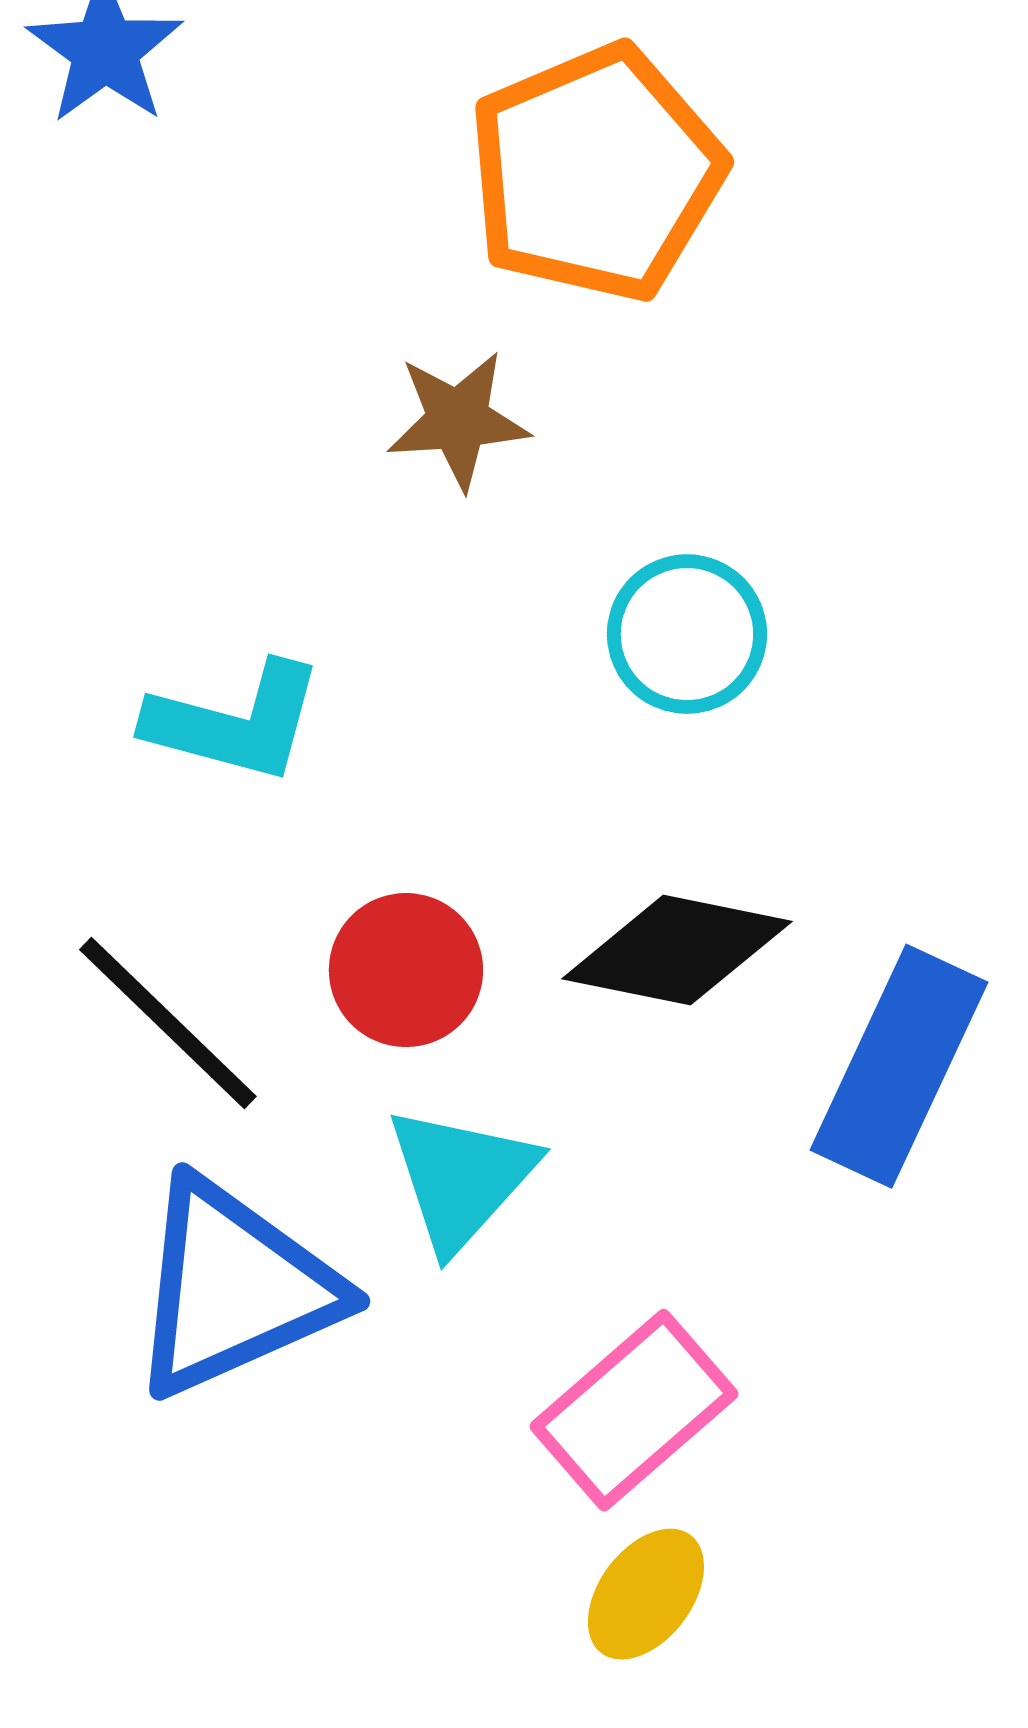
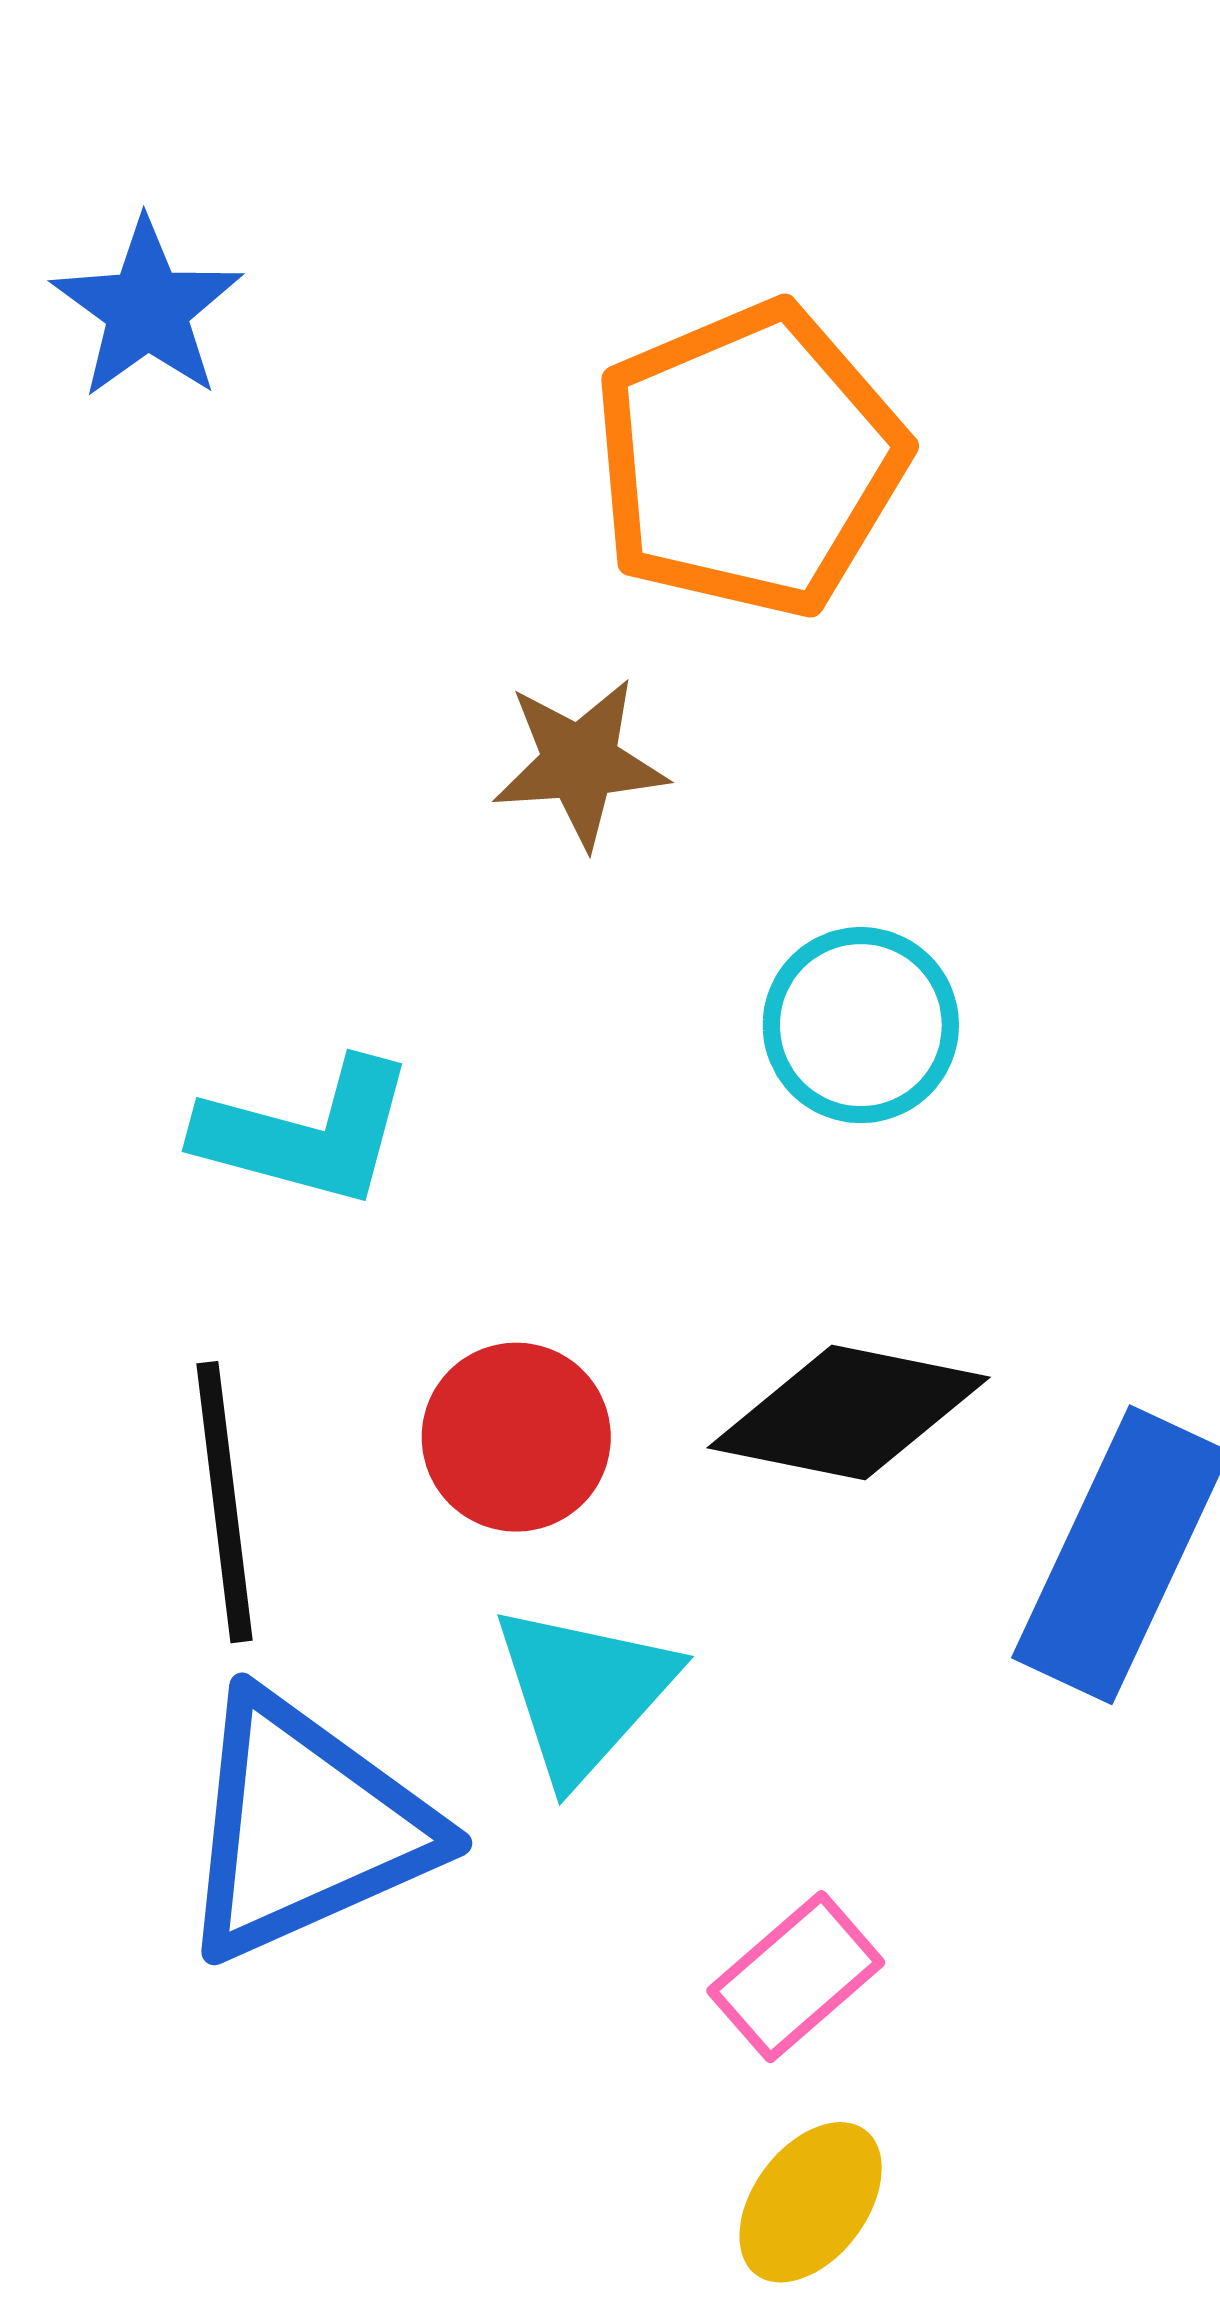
black line: (168, 1023) -> (224, 1502), turned 39
pink rectangle: (634, 1410) -> (796, 1977), size x0.7

